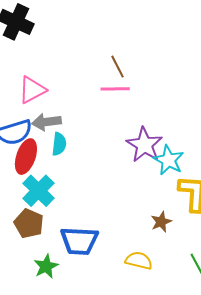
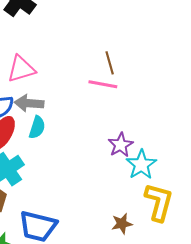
purple star: (144, 145) -> (121, 145), size x0.7

